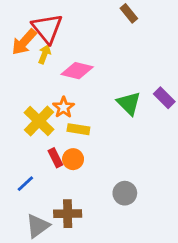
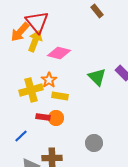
yellow arrow: (44, 54) -> (35, 41), size x1.5
yellow cross: (39, 121) -> (31, 90), turned 30
red rectangle: (55, 158) -> (43, 117), turned -56

